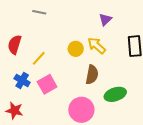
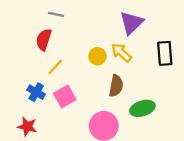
purple triangle: (105, 19) -> (131, 23), size x1.6
red semicircle: (15, 45) -> (44, 40), moved

